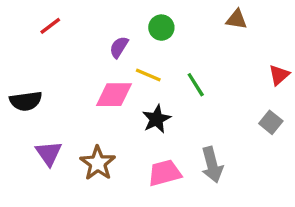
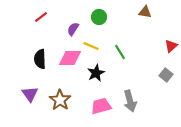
red line: (50, 26) -> (41, 17), moved
black semicircle: (26, 101) -> (40, 59), moved, turned 96

